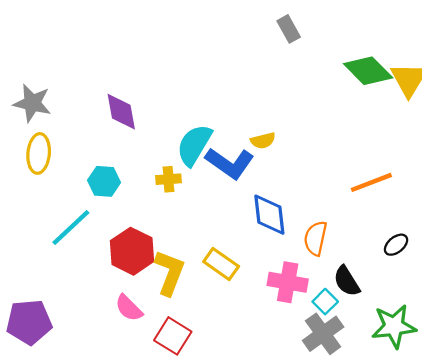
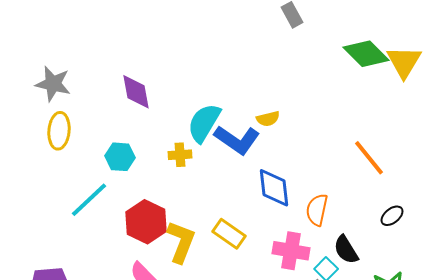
orange line: (371, 182) -> (369, 158), turned 72

